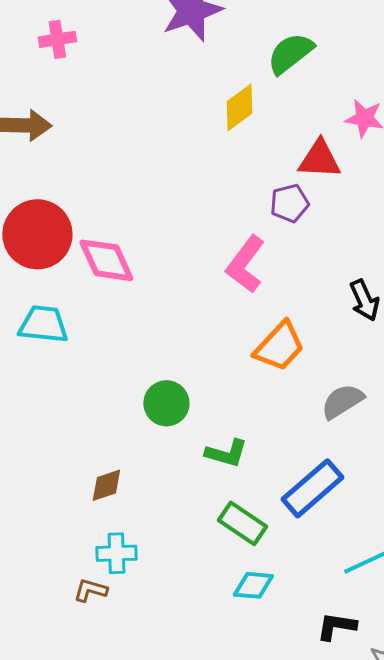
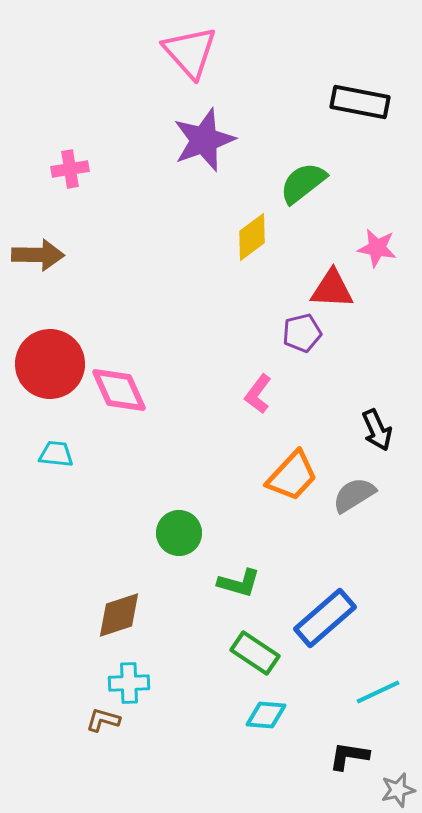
pink L-shape: (245, 264) -> (258, 394), size x0.7
cyan trapezoid: (43, 324) -> (56, 454), size x0.7
gray semicircle: (342, 401) -> (354, 495), moved
brown diamond: (106, 485) -> (119, 615), size x1.4

